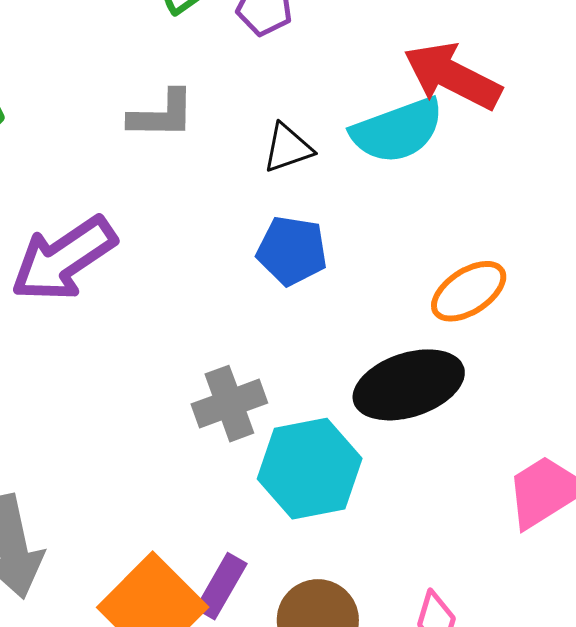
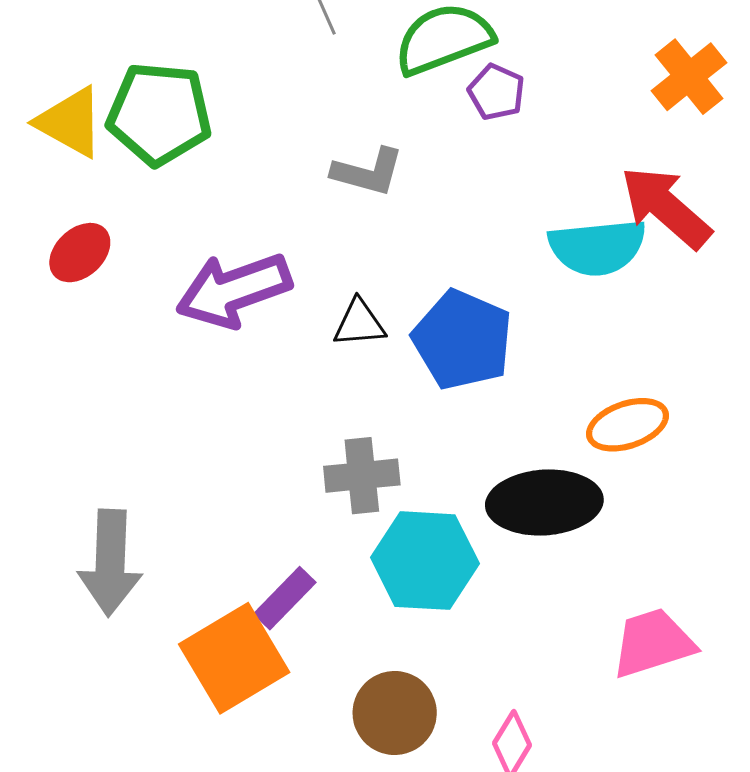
black triangle: (288, 148) -> (359, 323), moved
blue pentagon: (292, 251) -> (463, 340), size x1.4
purple rectangle: (221, 586) -> (285, 598), moved

